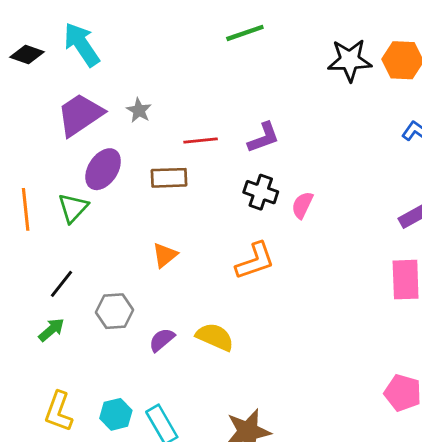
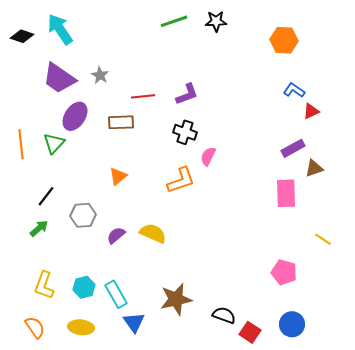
black star: (350, 60) -> (216, 21), moved, size x0.7
purple trapezoid: (80, 115) -> (59, 78), turned -111
pink semicircle: (302, 205) -> (208, 156), moved

